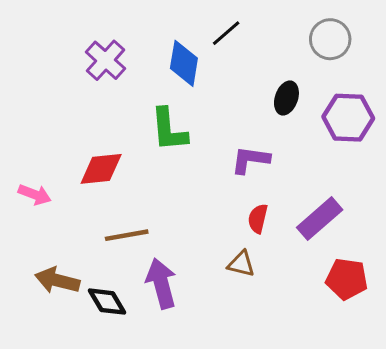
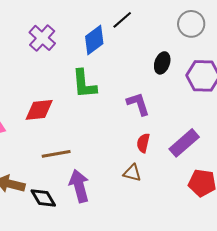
blue diamond: (184, 63) -> (94, 40), turned 44
purple L-shape: (250, 160) -> (138, 104), turned 64

